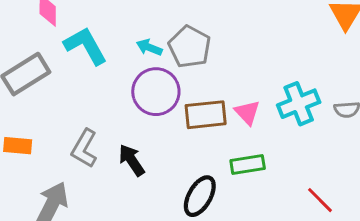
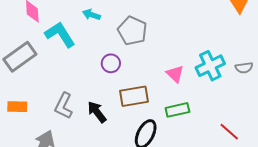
cyan arrow: (149, 47) -> (91, 15), moved
purple circle: (156, 92) -> (111, 63), size x0.6
brown rectangle: (206, 115) -> (134, 96), moved

